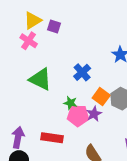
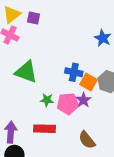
blue cross: (82, 72) -> (74, 72), moved, turned -30
green star: (70, 103) -> (47, 100), moved

